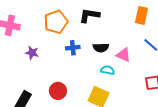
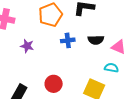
cyan semicircle: (108, 70) -> (111, 68), moved

